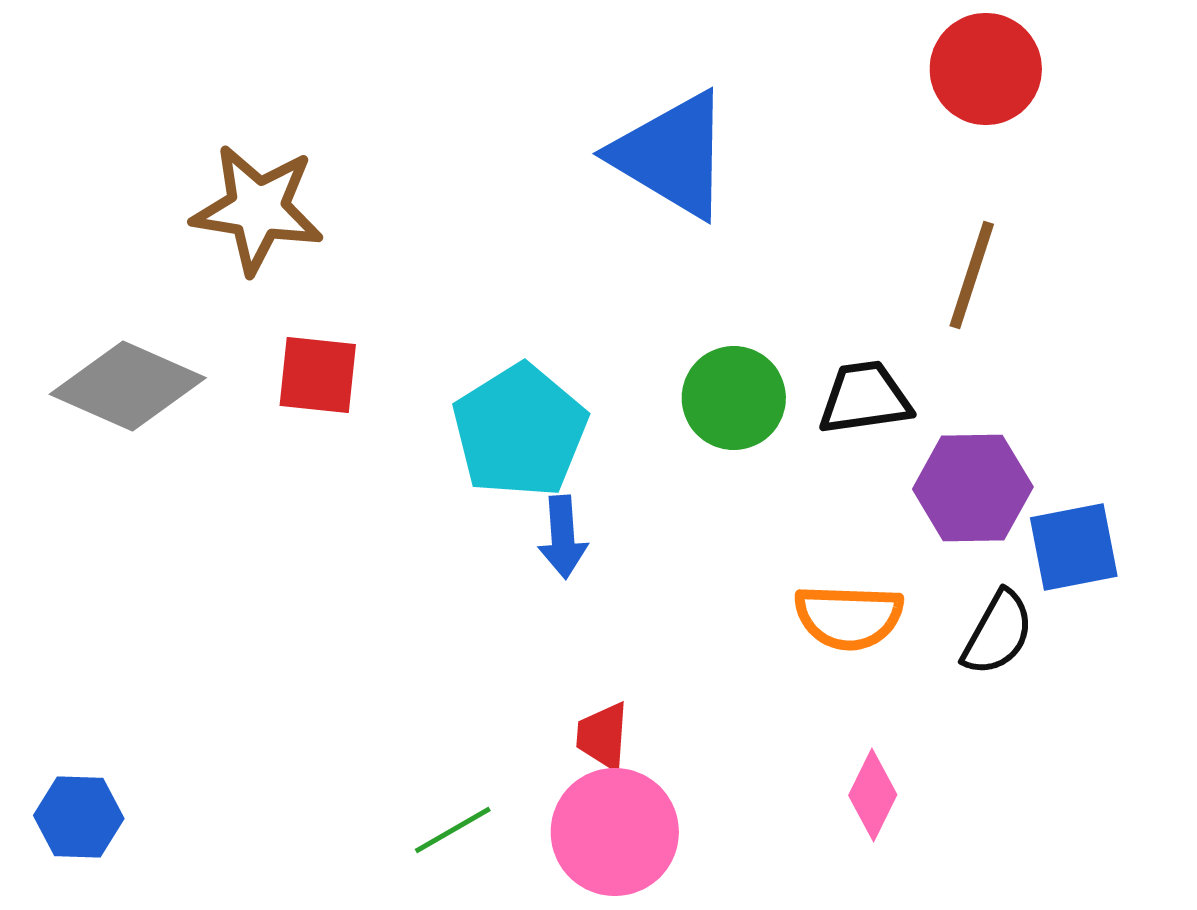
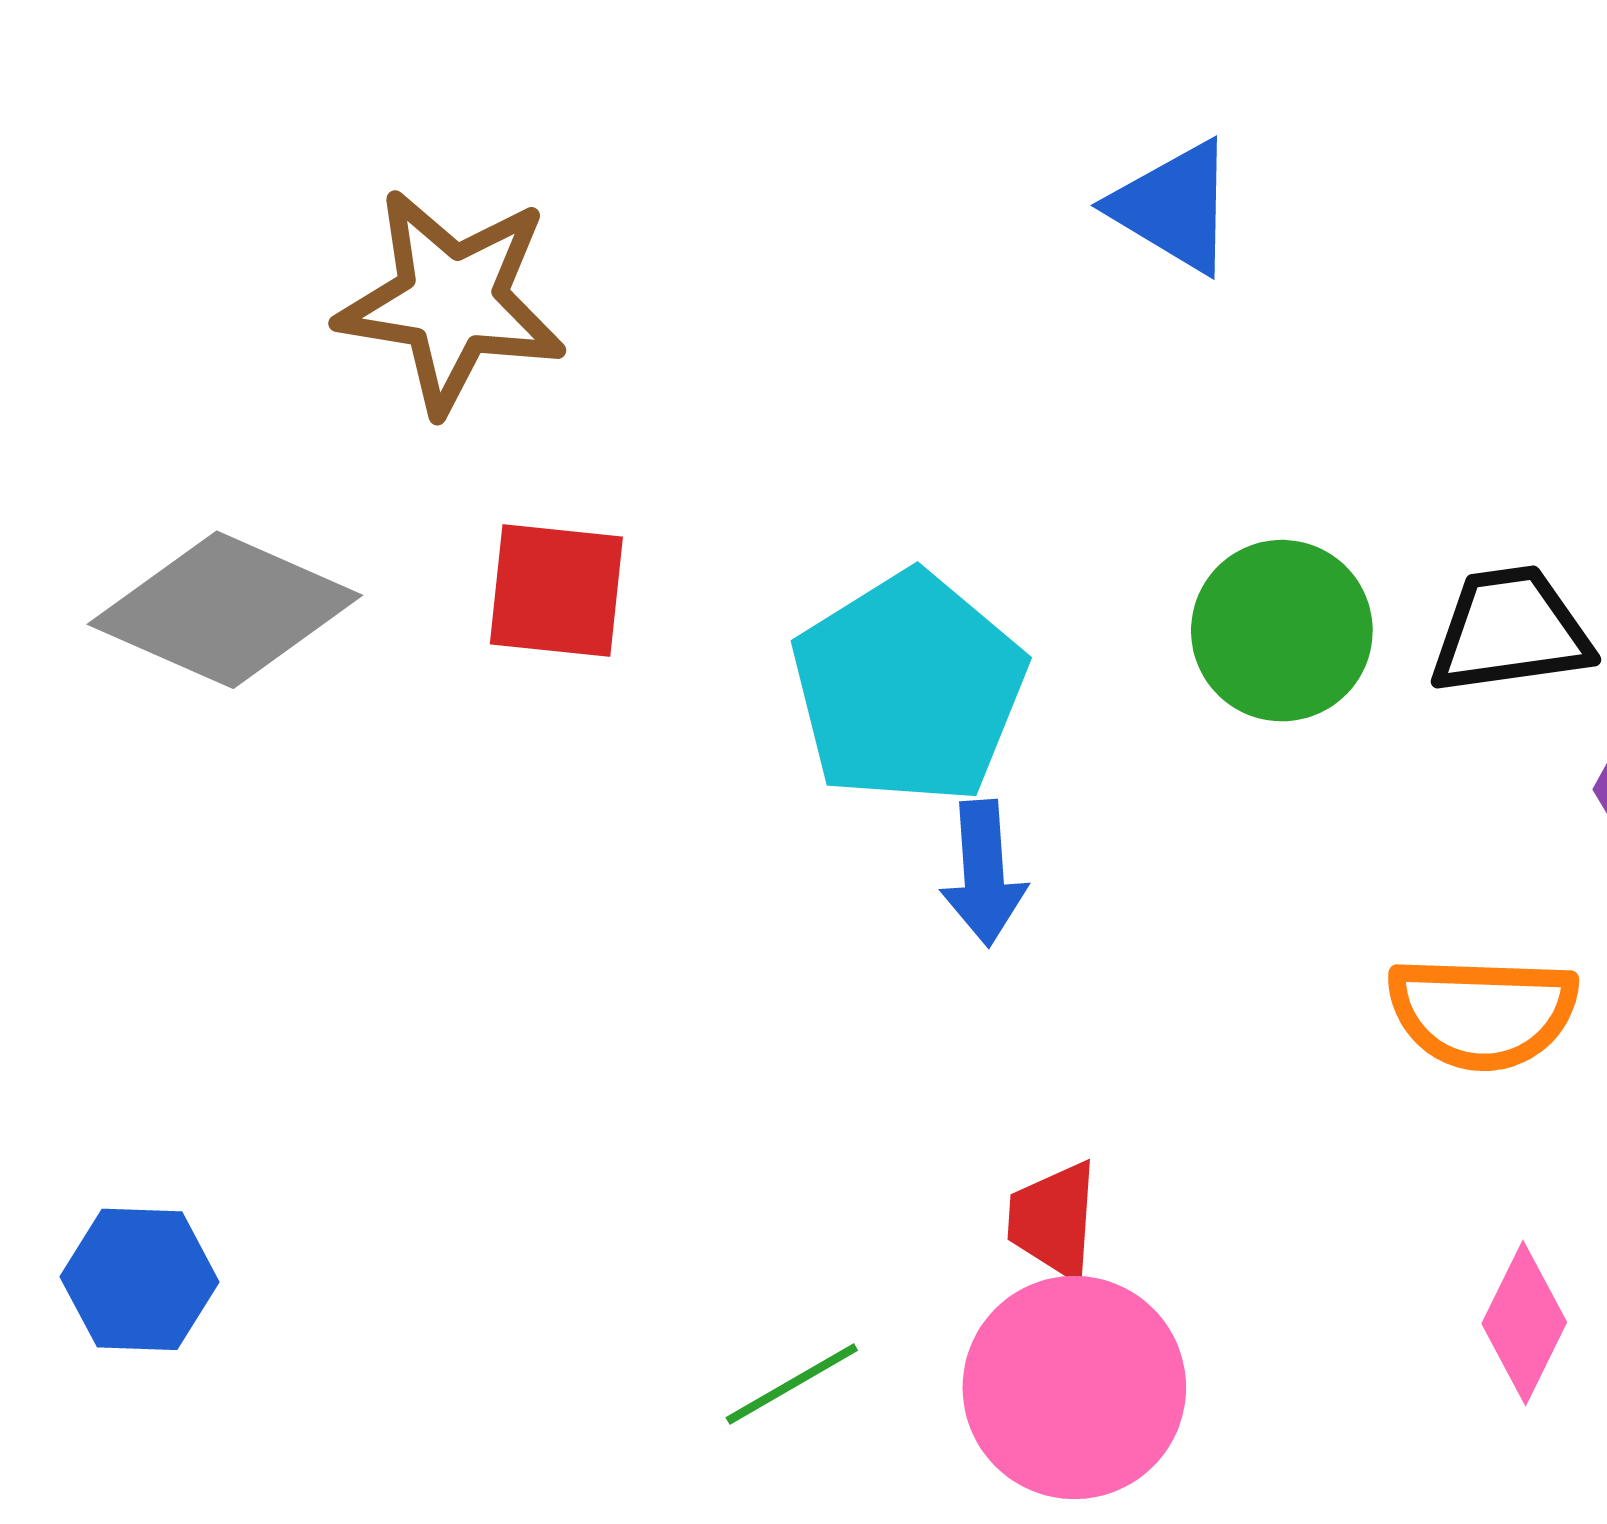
blue triangle: (672, 155) -> (1174, 207), size x0.6
blue hexagon: (79, 817) -> (140, 1279), moved

